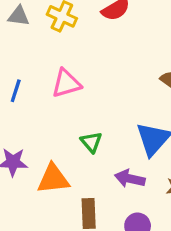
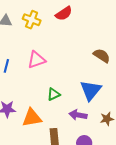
green triangle: (91, 142) -> (54, 94), turned 48

